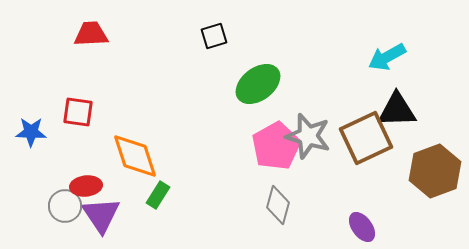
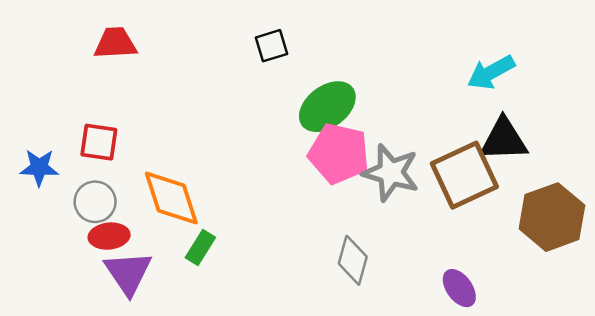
pink pentagon: (276, 146) -> (339, 154), moved, turned -30
gray circle: (65, 206) -> (95, 202), moved

